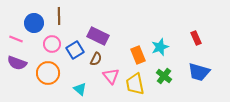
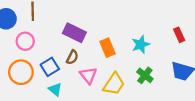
blue square: (75, 50) -> (50, 67), moved
orange rectangle: (138, 55) -> (108, 48), moved
yellow trapezoid: (135, 84) -> (114, 84), turned -135

